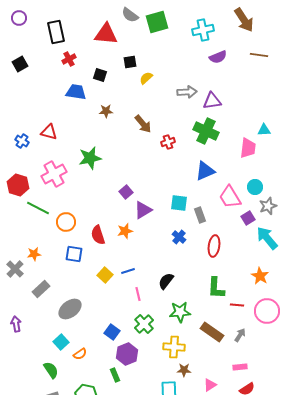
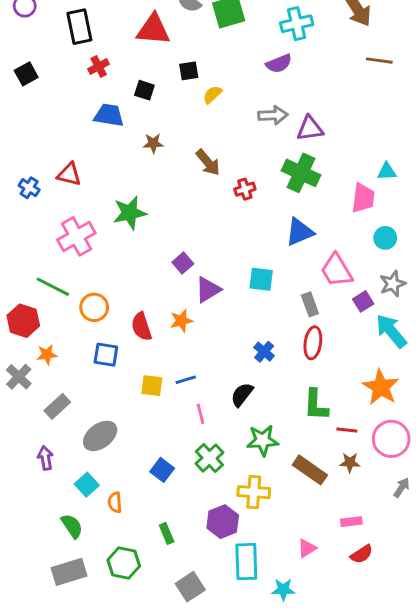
purple semicircle: (218, 57) -> (279, 64), moved
red hexagon: (18, 185) -> (23, 321), moved
cyan circle: (255, 187) -> (385, 238), moved
gray rectangle: (200, 215) -> (310, 304), moved
blue cross: (179, 237) -> (264, 352), moved
yellow square: (105, 275) -> (152, 386), turned -35
orange star: (260, 276) -> (381, 387), size x1.4
purple arrow: (16, 324) -> (45, 458), moved
gray arrow: (240, 335) -> (402, 488), moved
orange semicircle: (80, 354) -> (115, 502), turned 120
purple hexagon: (127, 354) -> (223, 522), moved
brown star: (184, 370) -> (350, 463), moved

